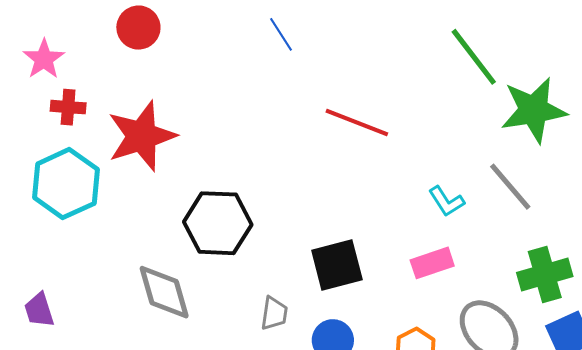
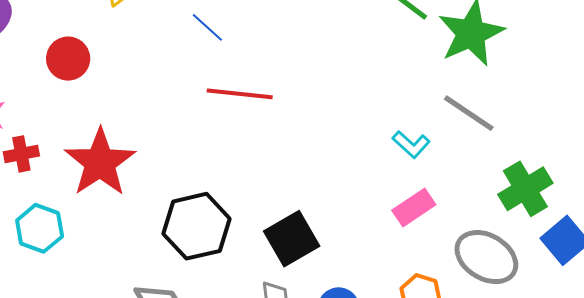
red line: (357, 122) -> (240, 94), moved
cyan hexagon: (66, 184) -> (40, 228), size x0.7
black square: (337, 265) -> (292, 239), moved

